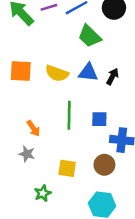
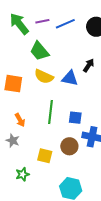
green trapezoid: (90, 36) -> (39, 51), moved
orange square: (21, 71) -> (13, 84), moved
black arrow: (113, 76) -> (89, 65), moved
brown circle: (104, 165) -> (69, 146), moved

